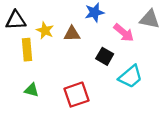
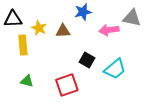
pink arrow: (124, 33) -> (109, 30), turned 132
black square: (105, 56) -> (87, 60), moved

